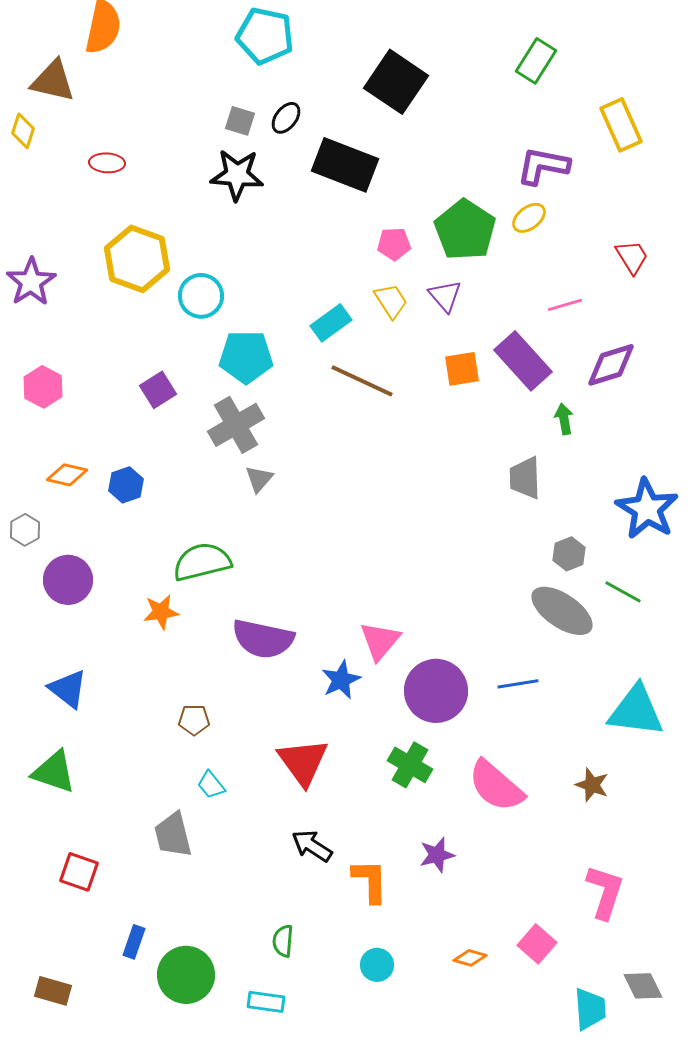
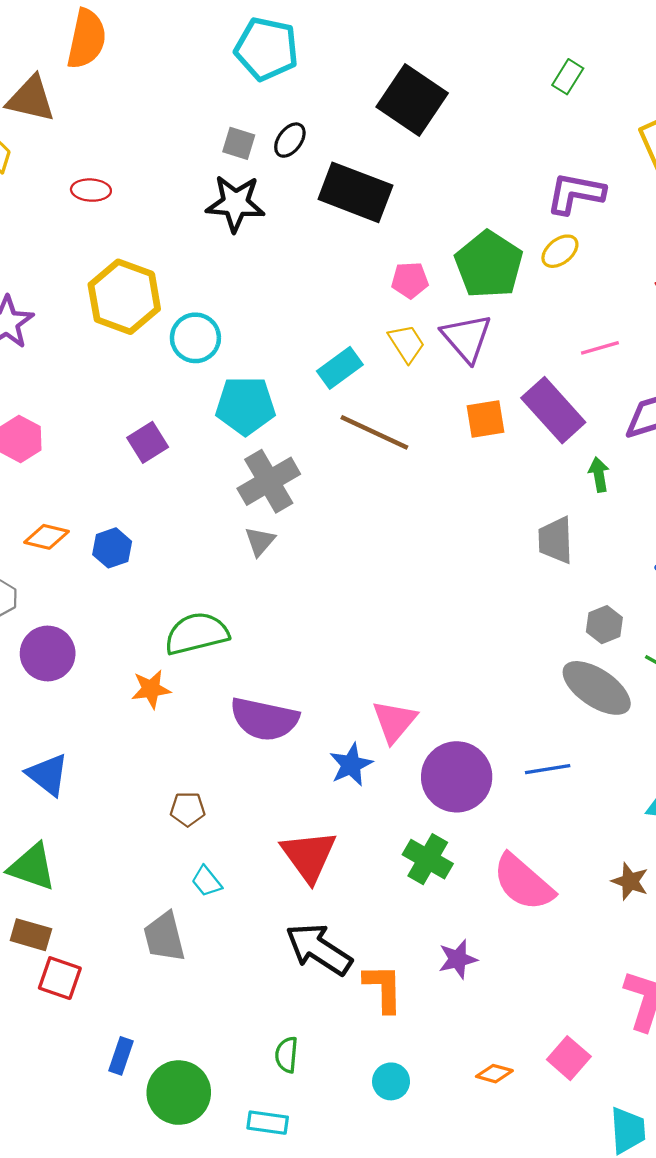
green rectangle: (536, 61) -> (568, 77), size x0.7
purple triangle: (445, 296) -> (467, 338), size x1.4
gray cross: (236, 425) -> (269, 481), moved
black arrow: (312, 846) -> (319, 949), size x1.5
brown rectangle: (53, 991) -> (31, 935), moved

